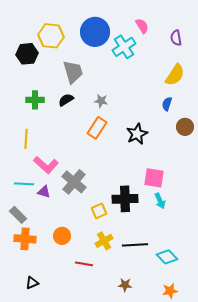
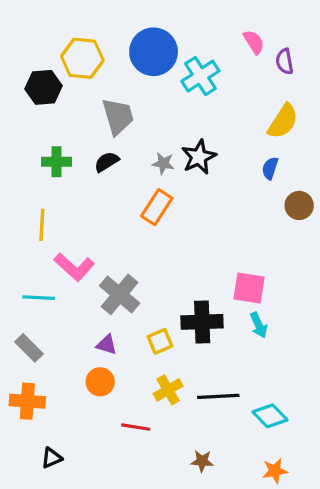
pink semicircle: (142, 26) -> (254, 42), moved
black star: (137, 134) -> (199, 157), moved
purple triangle: (44, 192) -> (107, 345), moved
orange cross: (25, 239) -> (27, 401), moved

